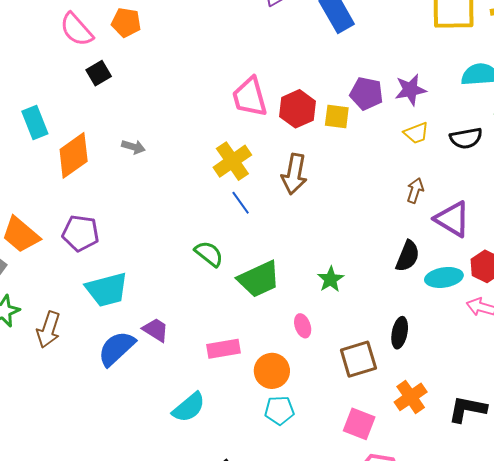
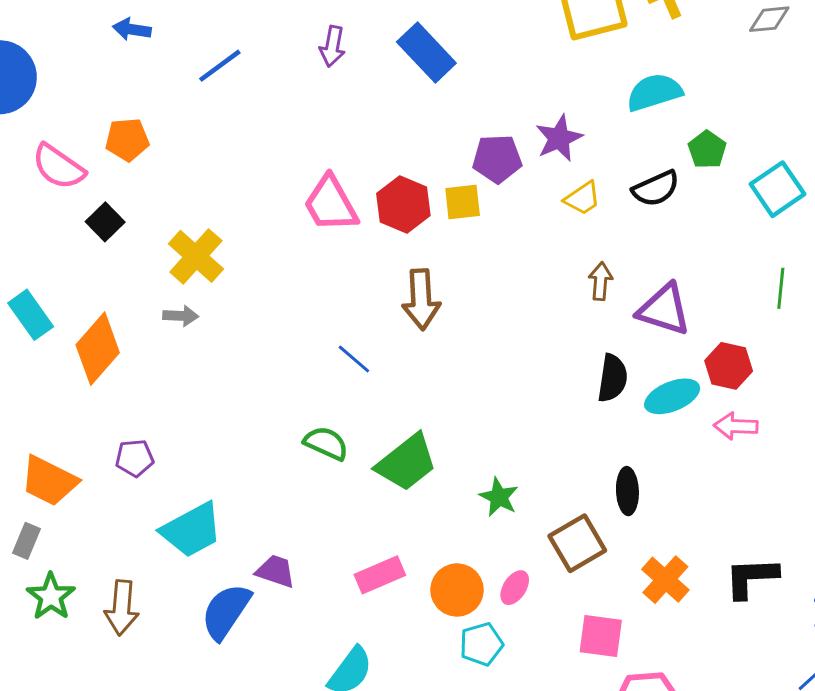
yellow cross: (232, 161) -> (196, 256), moved
purple pentagon: (81, 233) -> (135, 458), size x0.7
green star: (331, 279) -> (499, 497), moved
pink ellipse: (303, 326) -> (515, 588), moved, turned 65

